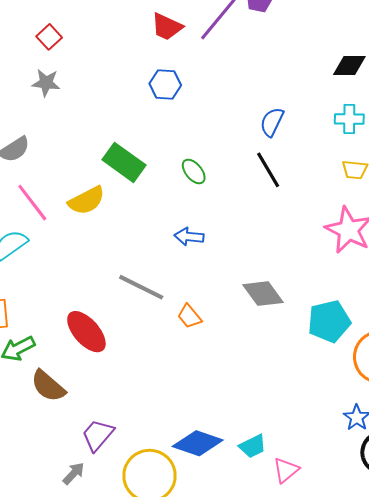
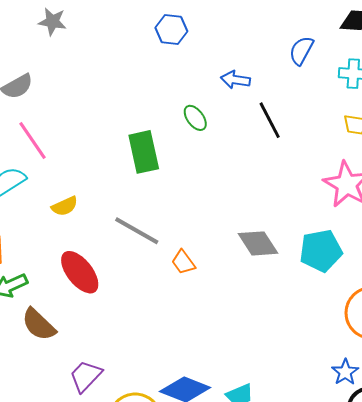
blue semicircle: (272, 122) -> (301, 51), moved
green rectangle: (124, 162) -> (144, 152), moved, turned 39
yellow semicircle: (87, 201) -> (65, 206), moved, size x0.7
blue arrow: (189, 237) -> (235, 80), moved
cyan pentagon: (329, 321) -> (321, 251), moved

